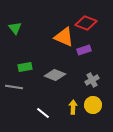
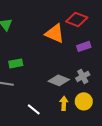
purple rectangle: (84, 50) -> (84, 46), moved
gray diamond: (55, 75) -> (59, 80), moved

